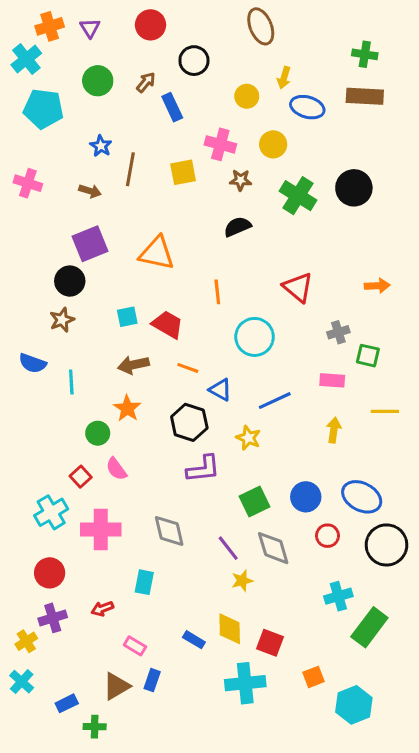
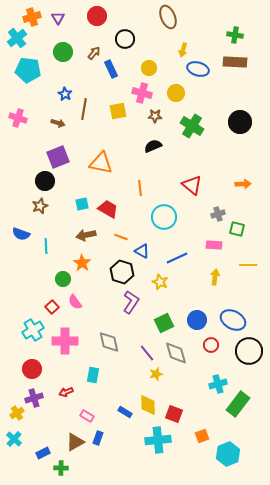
yellow circle: (247, 96) -> (149, 68), moved
black circle: (354, 188) -> (240, 122), moved
purple L-shape: (203, 469) -> (131, 302), turned -50

